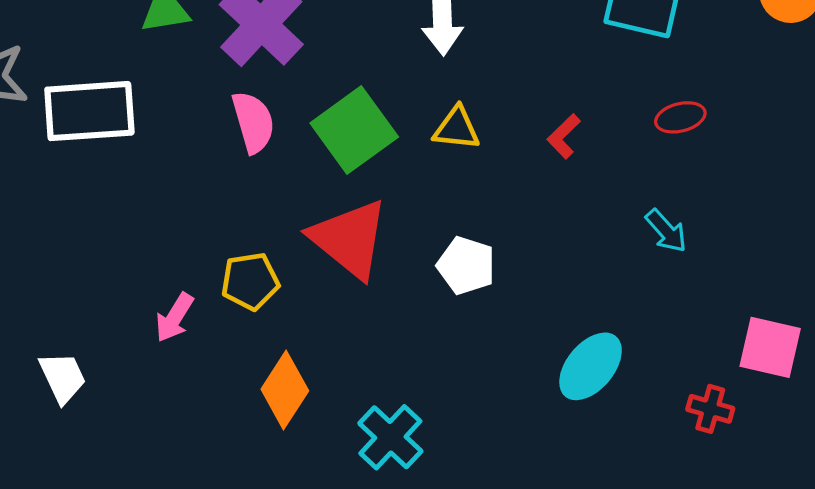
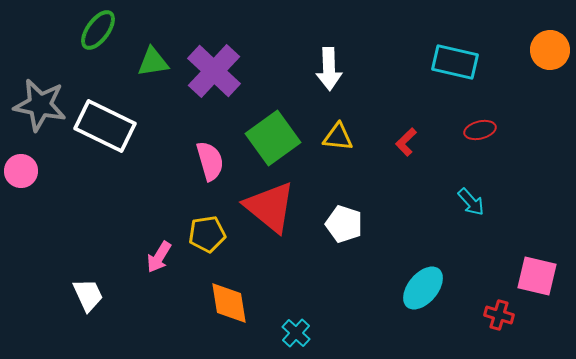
white rectangle: (89, 111) -> (105, 126), turned 30
pink semicircle: (253, 122) -> (210, 161), moved
orange diamond: (285, 390) -> (229, 303), turned -42
cyan cross: (390, 437) -> (296, 333), size x0.7

